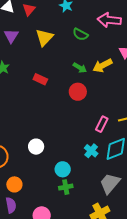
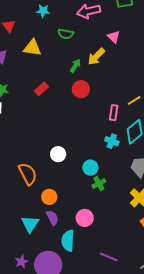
yellow triangle: (44, 37) -> (32, 48), turned -48
green arrow: (80, 68) -> (75, 66), turned -72
red rectangle: (40, 79) -> (41, 89), turned -48

